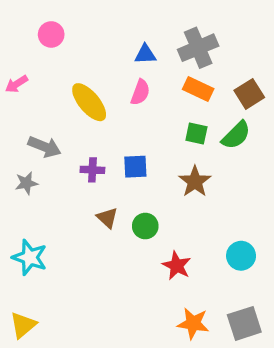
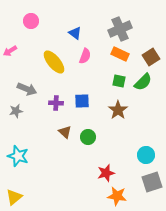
blue triangle: (145, 54) -> (75, 33), moved, turned 40
red star: (177, 266) -> (106, 173), moved, turned 30
gray square: (244, 323) -> (152, 182), moved

